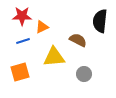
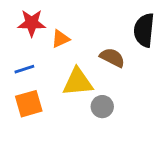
blue line: (23, 41) -> (24, 69), moved
gray circle: (84, 74) -> (102, 107), moved

